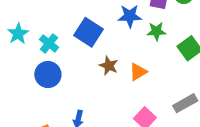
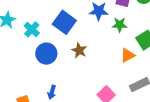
orange triangle: (138, 72) -> (128, 55), moved
blue circle: (48, 74) -> (46, 54), moved

